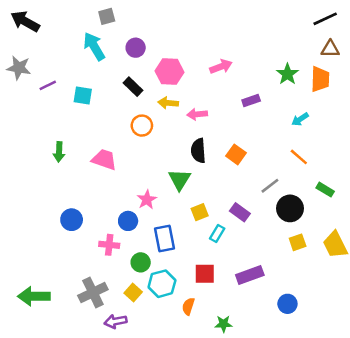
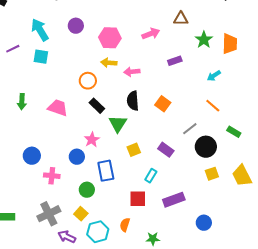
cyan arrow: (94, 46) -> (40, 30), moved
purple circle: (136, 48) -> (76, 26), moved
brown triangle: (330, 49) -> (181, 19), moved
black rectangle: (133, 87) -> (97, 106), moved
cyan rectangle: (217, 234) -> (151, 176), moved
pink cross: (109, 245) -> (52, 176), moved
cyan hexagon: (162, 284) -> (98, 232), moved
purple arrow: (115, 321) -> (67, 237), turned 36

